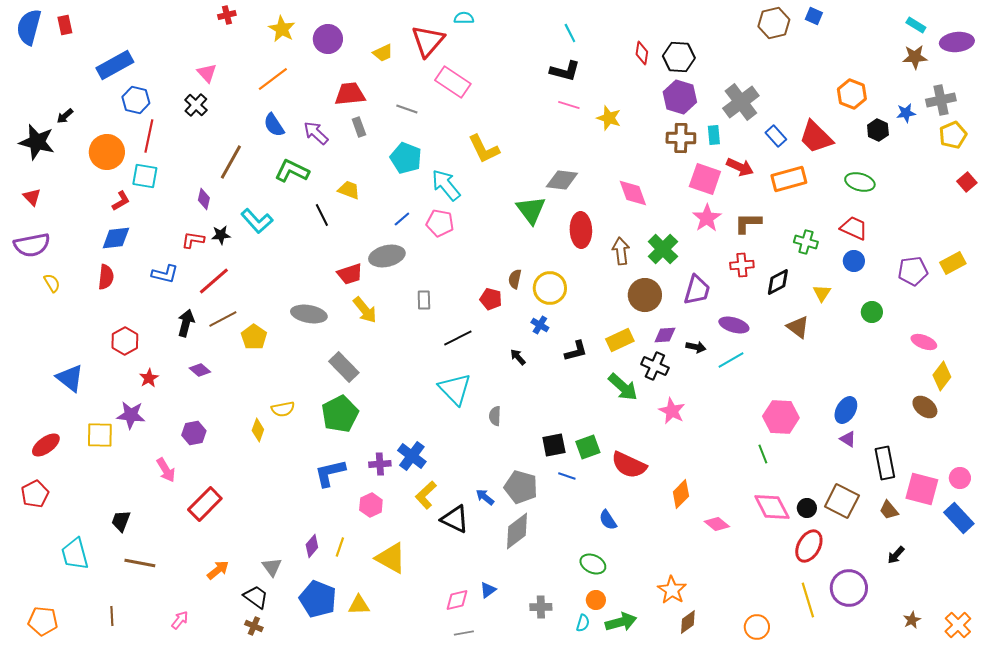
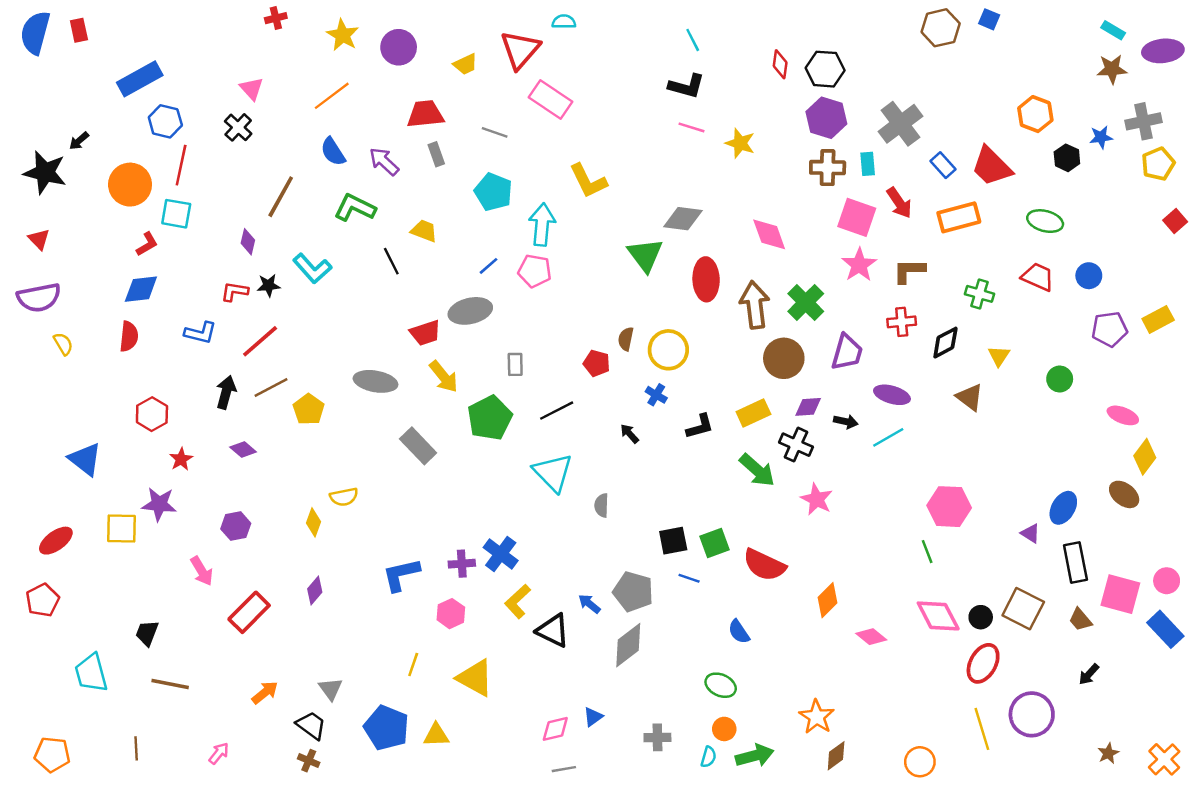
red arrow: (740, 167) -> (899, 203), turned 32
cyan arrow: (446, 185) -> (542, 225), turned 44
brown arrow: (621, 251) -> (755, 305), size x1.4
blue circle: (854, 261) -> (1089, 276), moved
blue ellipse: (846, 410) -> (1063, 508), moved
green pentagon: (340, 414) -> (490, 418), moved
purple diamond: (312, 546) -> (315, 590), moved

